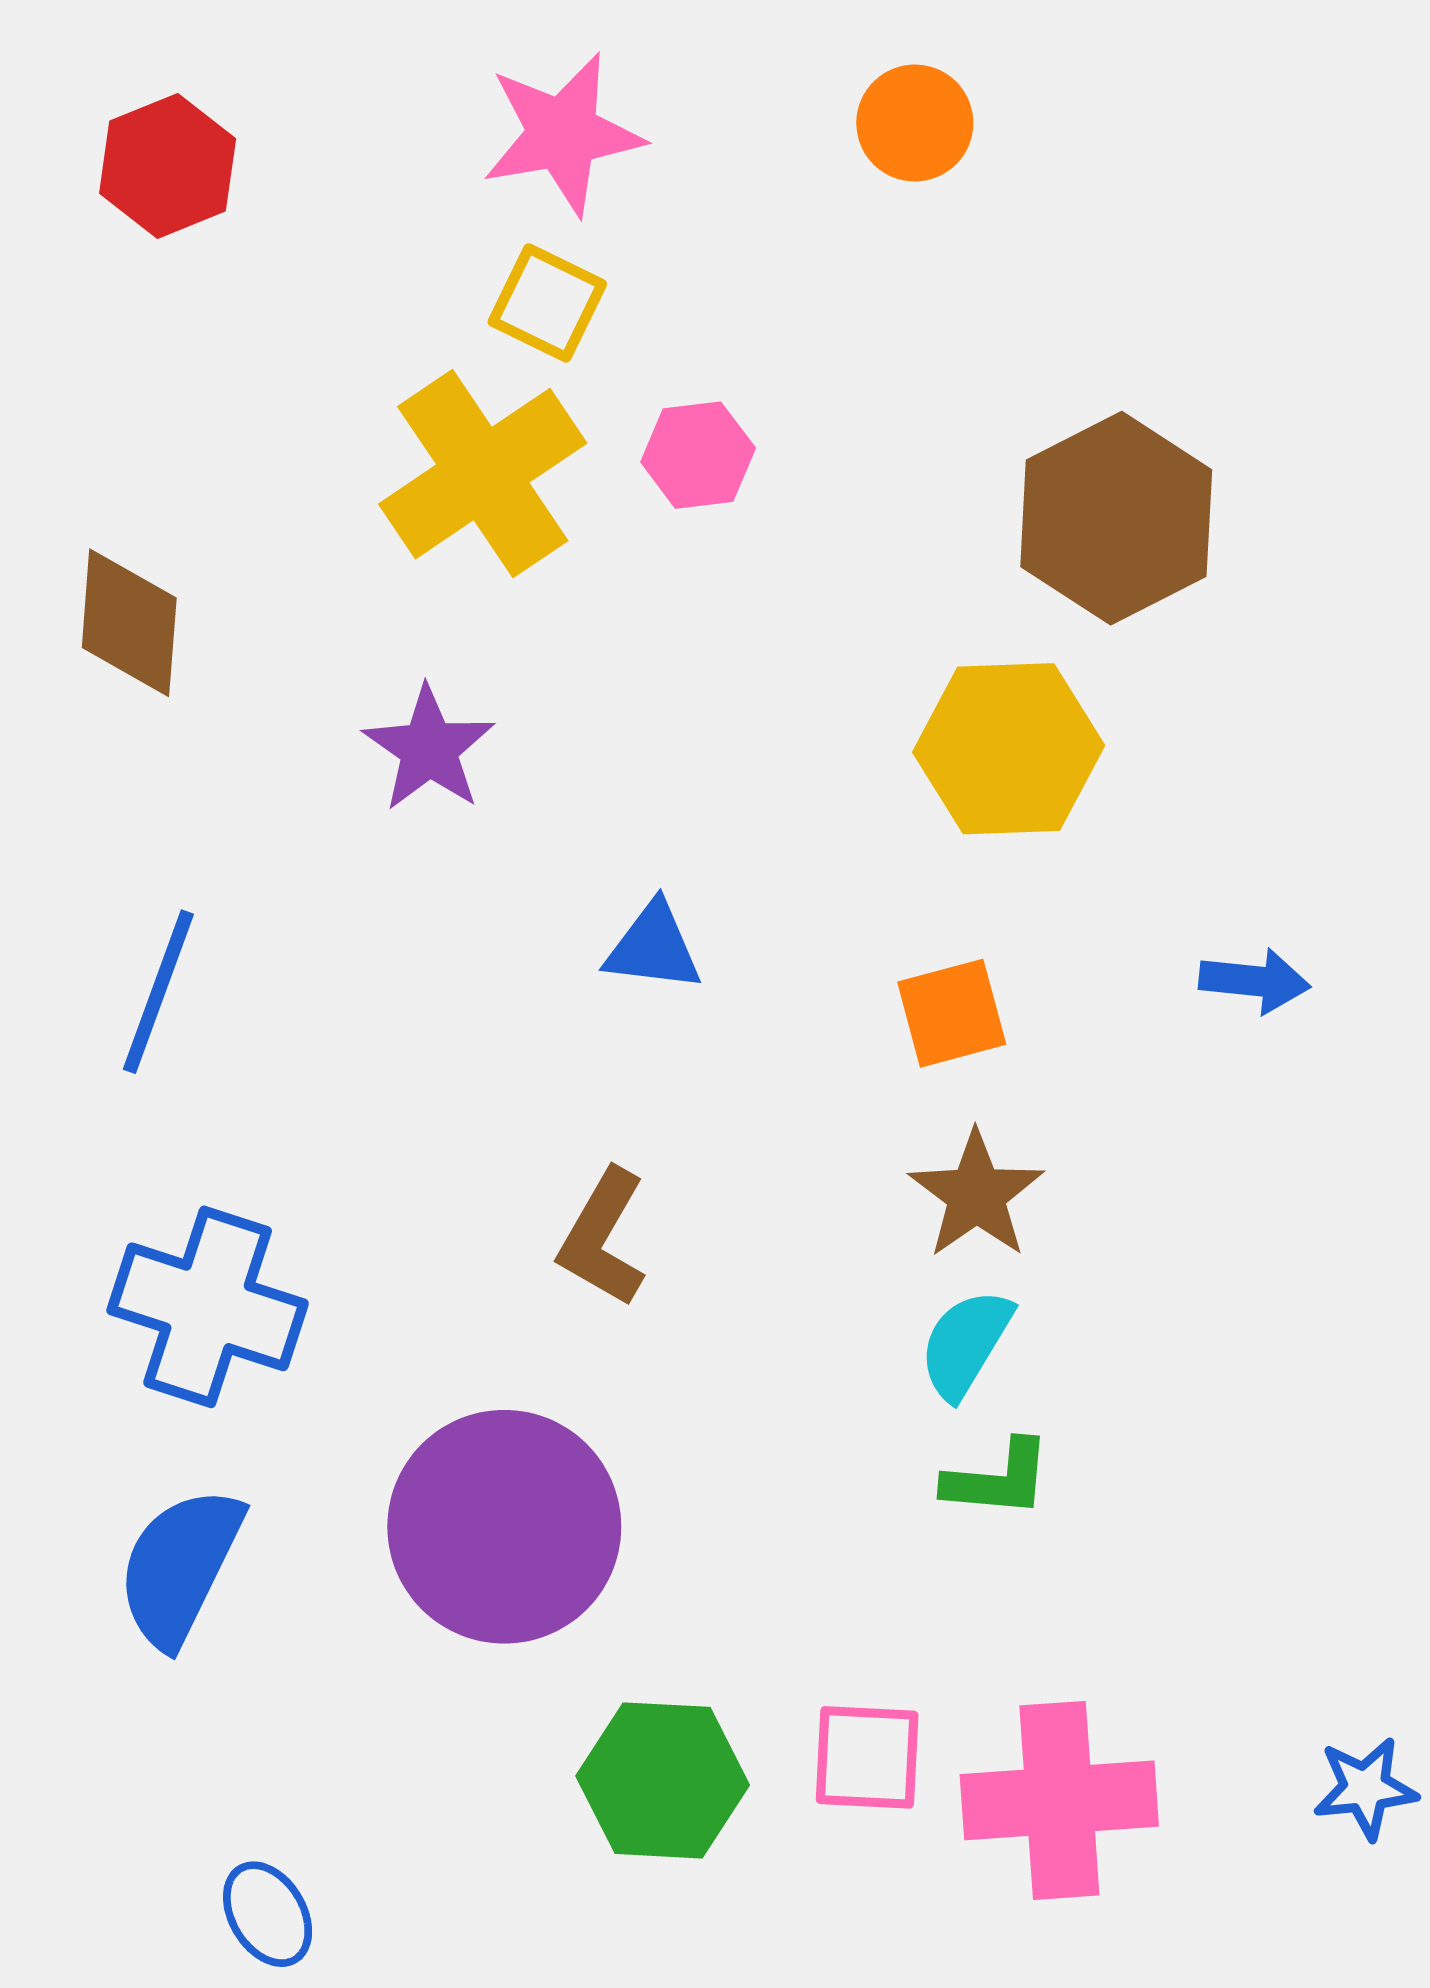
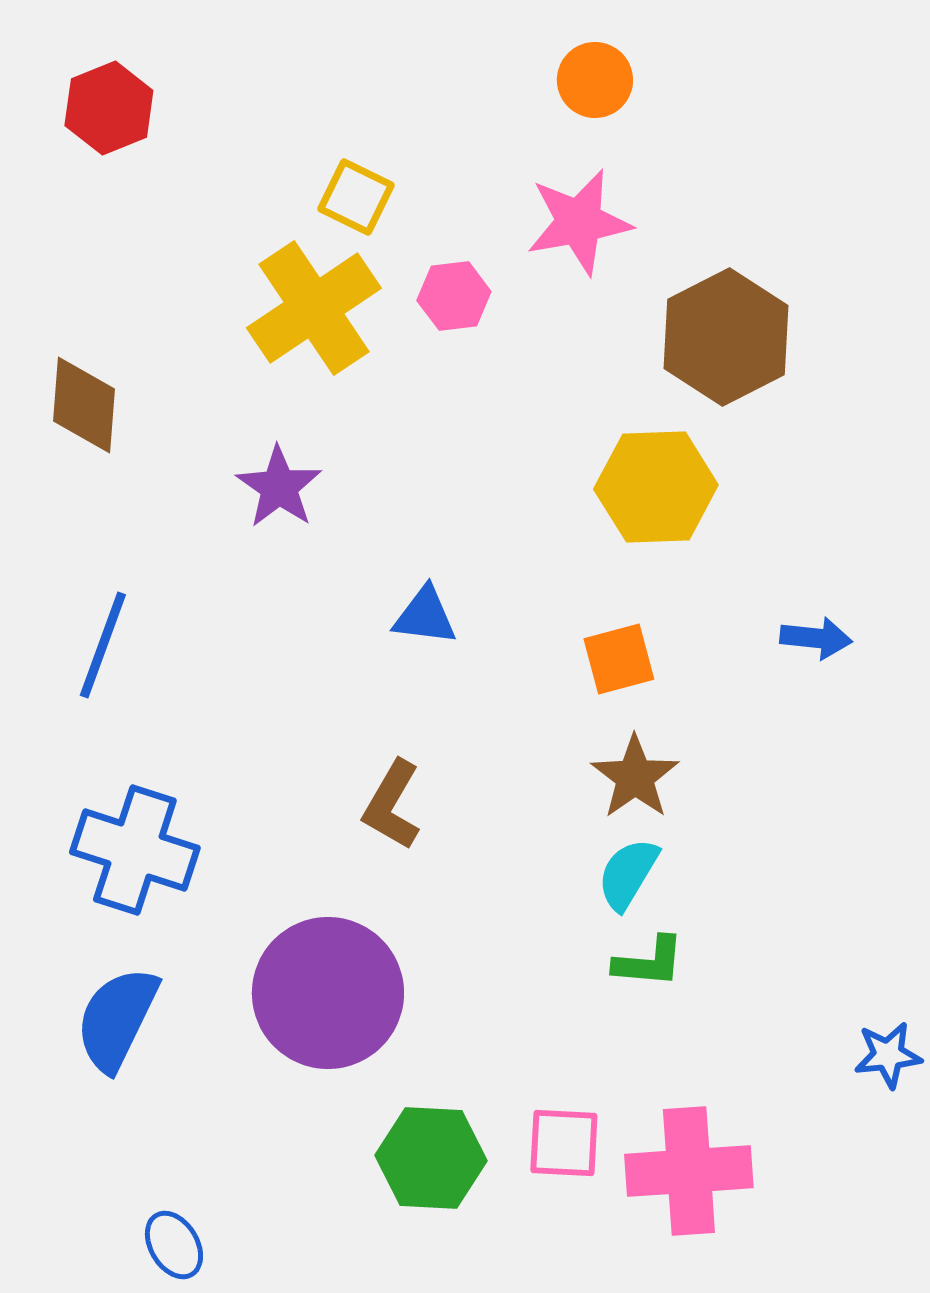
pink star: (563, 134) -> (579, 222), moved
blue star: (1365, 1788) -> (888, 1055), moved

